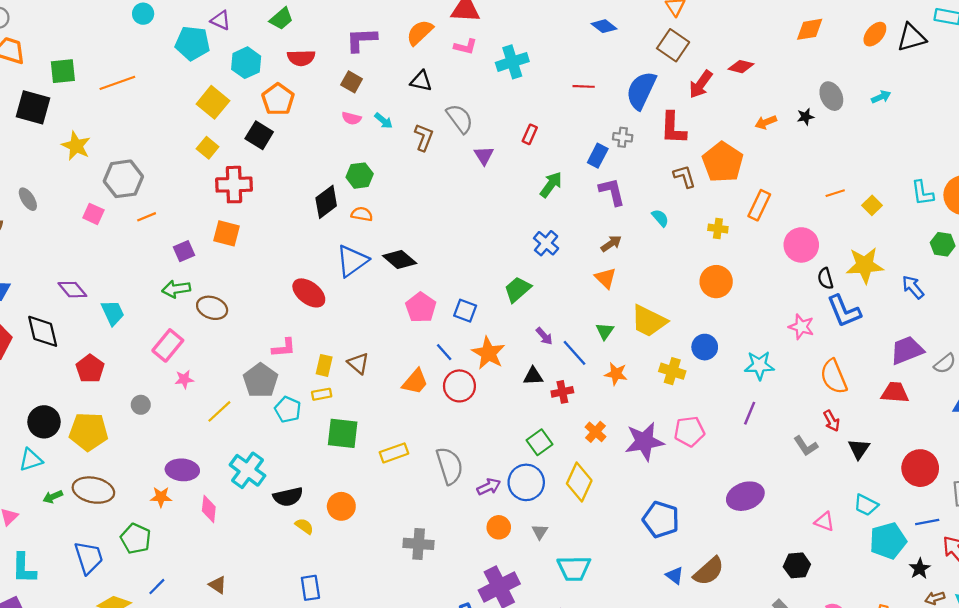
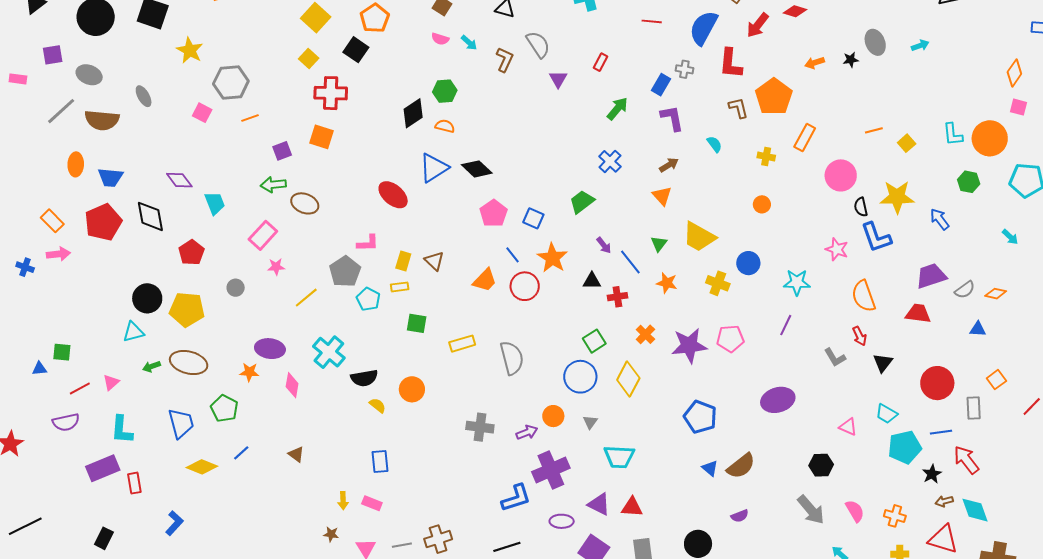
orange circle: (716, 282) -> (762, 204), size x0.6
green square: (343, 433) -> (417, 323), size x0.7
purple arrow: (489, 487) -> (527, 432), moved

